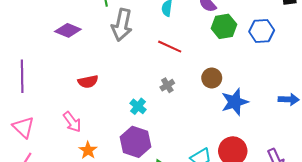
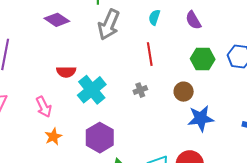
green hexagon: (224, 26) -> (203, 59), moved
red line: (170, 47) -> (150, 54), turned 45
cyan cross: (138, 106) -> (92, 90), moved, size x1.8

